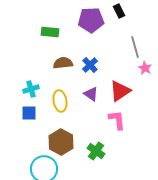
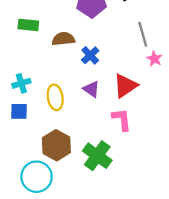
green rectangle: (50, 32) -> (28, 25), moved
brown semicircle: (63, 63) -> (63, 39), moved
green cross: (96, 151) -> (97, 156), size x1.4

